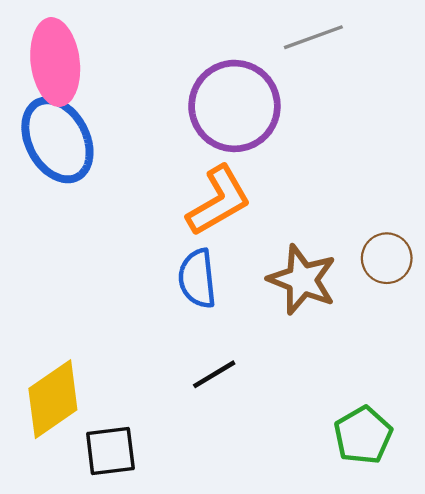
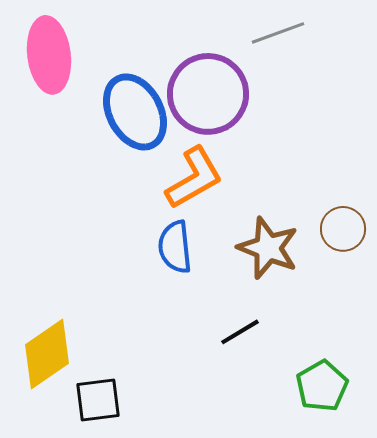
blue ellipse: (57, 140) -> (135, 112), moved
black line: (214, 374) -> (240, 332), moved

